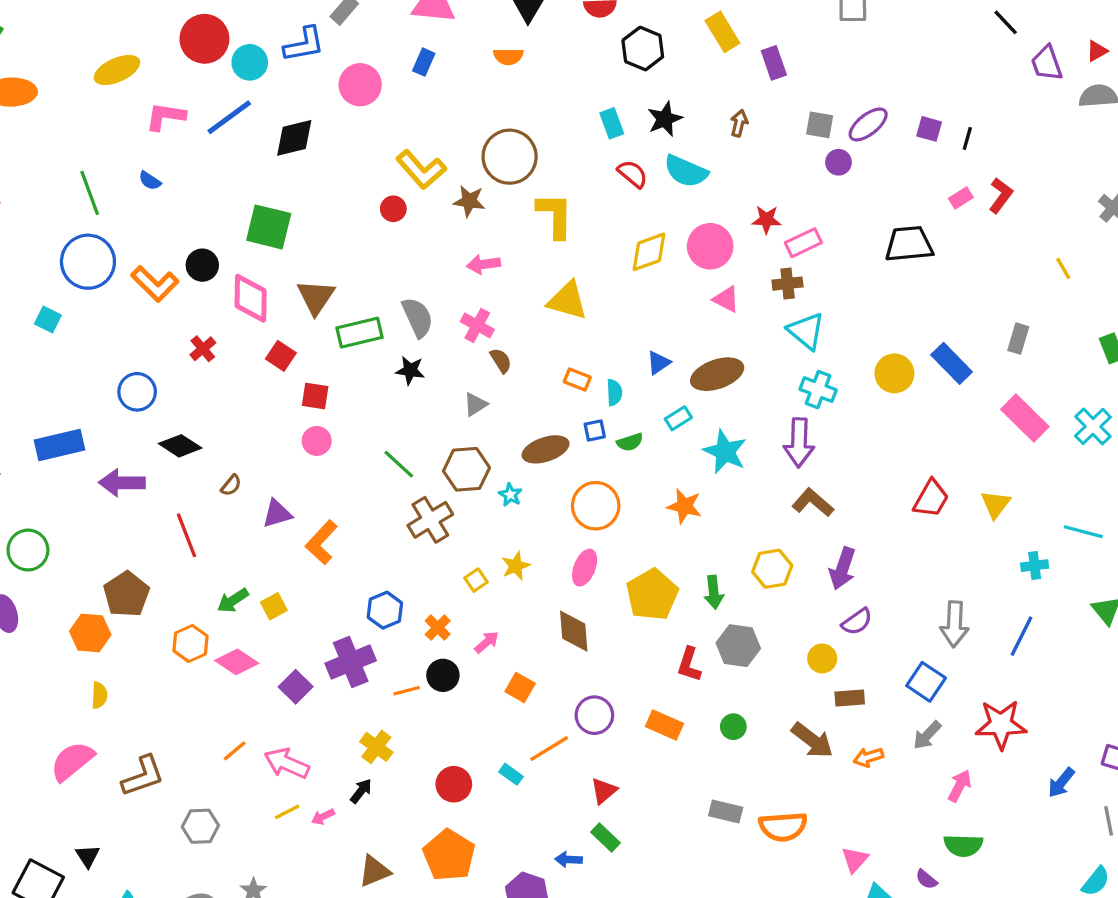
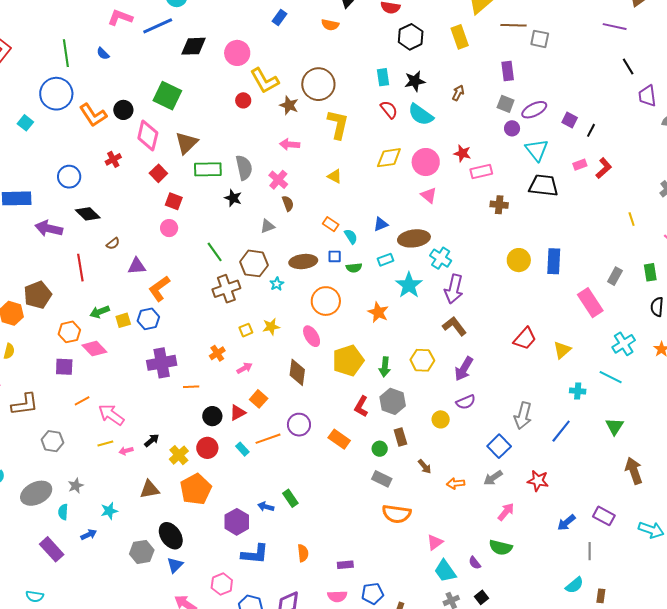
purple rectangle: (774, 63) -> (508, 71), moved
pink circle: (360, 85) -> (237, 53), moved
brown cross: (788, 284) -> (499, 205), moved
yellow triangle: (567, 301) -> (335, 176), size x0.6
cyan triangle: (806, 331) -> (537, 150), moved
gray rectangle: (1018, 339) -> (615, 276), moved
blue rectangle: (952, 363) -> (554, 261), turned 35
cyan cross: (818, 390) -> (441, 258), moved
cyan semicircle: (614, 393) -> (351, 236), turned -42
cyan cross: (1093, 426) -> (624, 344), moved
pink ellipse: (585, 568) -> (312, 336), turned -65
blue hexagon: (385, 610) -> (148, 319), moved
black circle: (443, 675) -> (212, 416), moved
purple square: (296, 687) -> (64, 367), moved, turned 36
brown rectangle: (850, 698) -> (400, 437), moved, turned 66
red star: (1001, 724) -> (538, 481), size x0.7
brown arrow: (812, 740) -> (425, 467), size x0.6
yellow cross: (376, 747) -> (179, 455), moved
red triangle: (604, 791) -> (238, 413), moved
gray rectangle: (726, 812) -> (382, 479), moved

